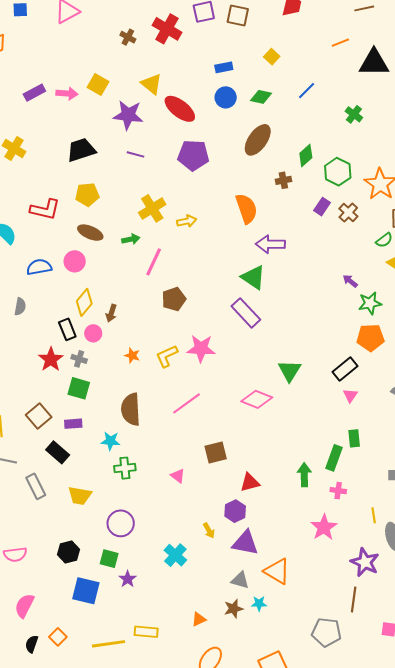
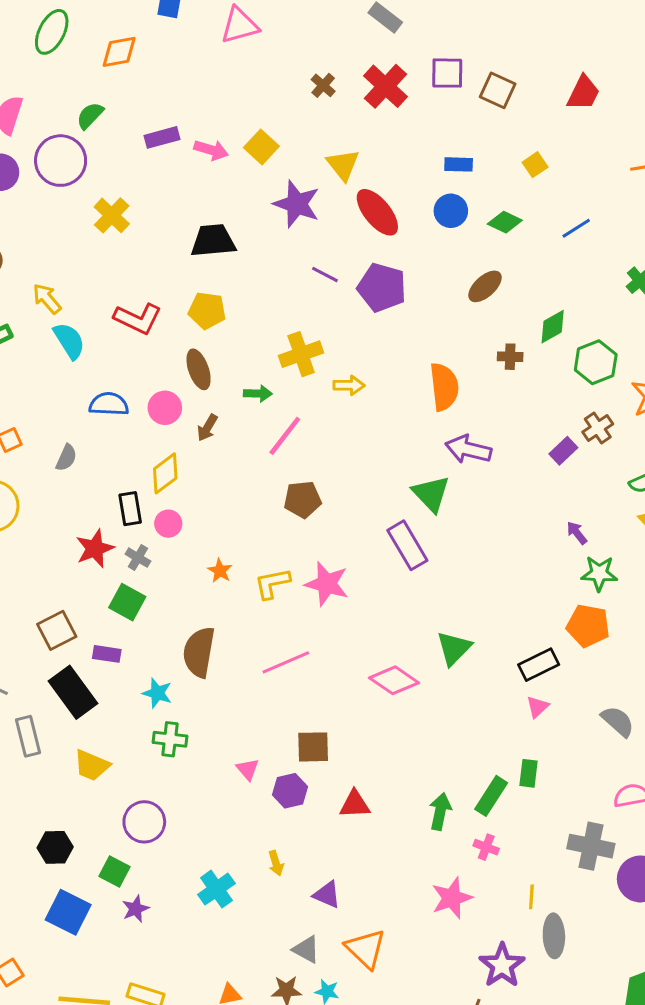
brown ellipse: (258, 140) -> (485, 286), size x0.7
purple line: (135, 154) -> (325, 274), moved
purple rectangle: (322, 207) -> (563, 451), moved
brown ellipse: (90, 233) -> (199, 369), turned 35
brown arrow: (111, 313) -> (207, 428), moved
black rectangle: (58, 452) -> (73, 692), size x1.4
purple hexagon: (235, 511) -> (290, 791), moved
purple triangle: (245, 543) -> (327, 895), size x0.7

